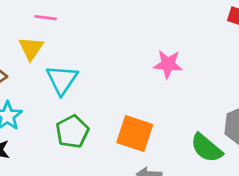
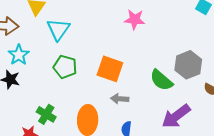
green pentagon: (72, 132) -> (65, 67), turned -30

